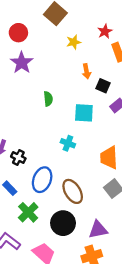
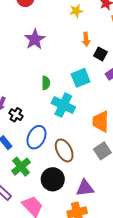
purple star: (22, 63) -> (35, 39), moved
green semicircle: (48, 99) -> (46, 83), moved
cyan square: (84, 113) -> (81, 78), turned -30
cyan cross: (68, 143) -> (63, 105), size x1.6

